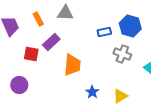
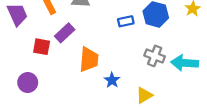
gray cross: (122, 54) -> (155, 56), moved
blue star: (92, 92) -> (112, 80), moved

